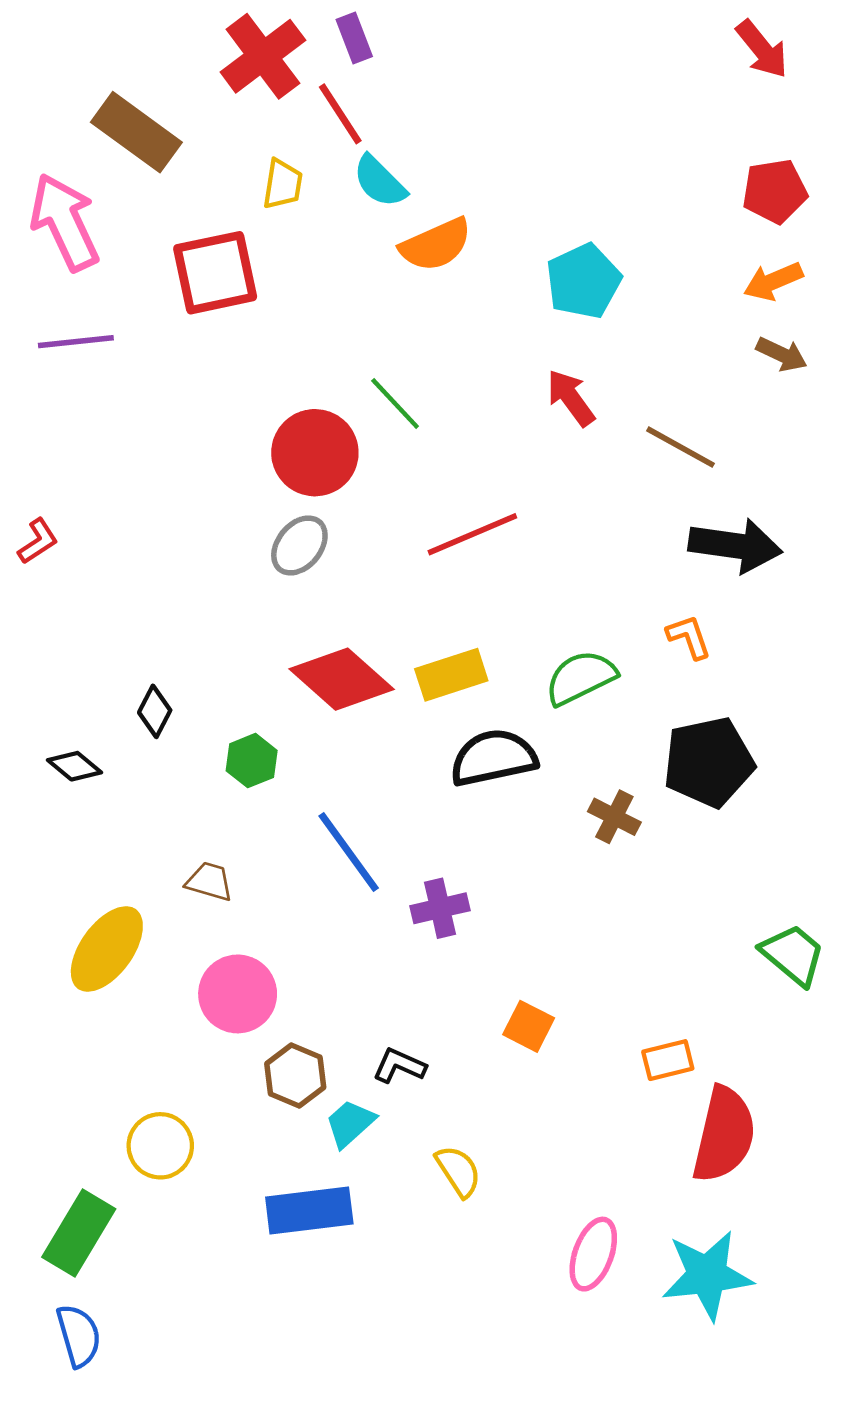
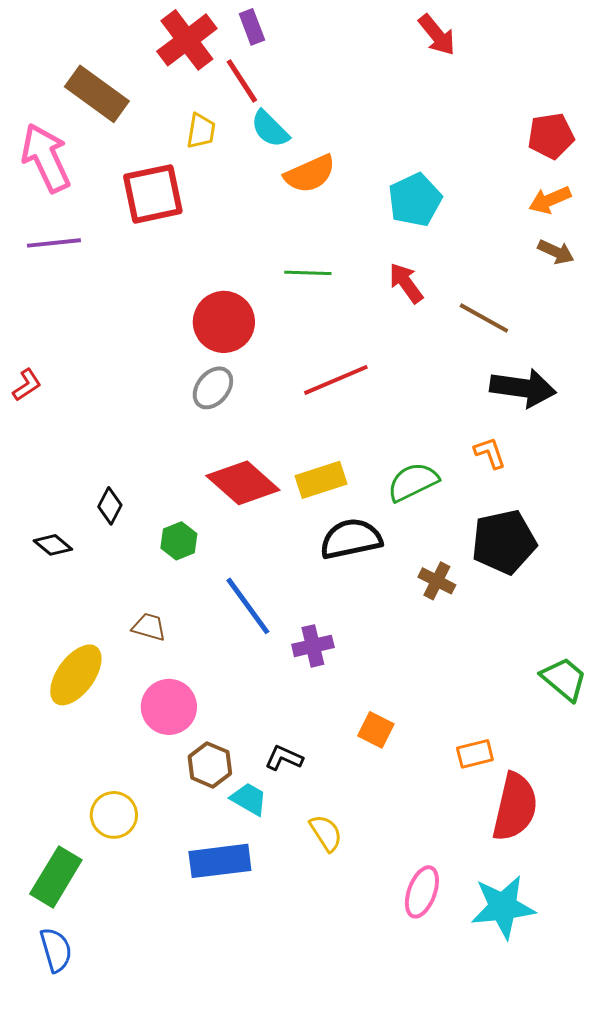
red arrow: (762, 49) -> (437, 35), moved
green line: (395, 403) -> (308, 273), moved, turned -45
cyan trapezoid: (350, 1123) -> (249, 799), turned 72

